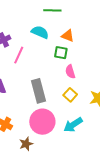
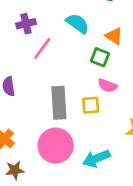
pink semicircle: (70, 72) -> (107, 86), turned -64
yellow square: (70, 95) -> (91, 105), moved, turned 32
brown star: (26, 144) -> (15, 170), moved

